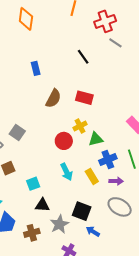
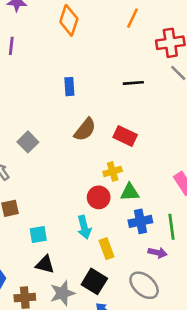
black line: (83, 57) -> (133, 83), turned -70
gray square: (17, 133) -> (28, 142), moved
red circle: (64, 141) -> (99, 197), moved
yellow rectangle: (92, 176) -> (107, 249), moved
purple arrow: (116, 181) -> (158, 253), moved

